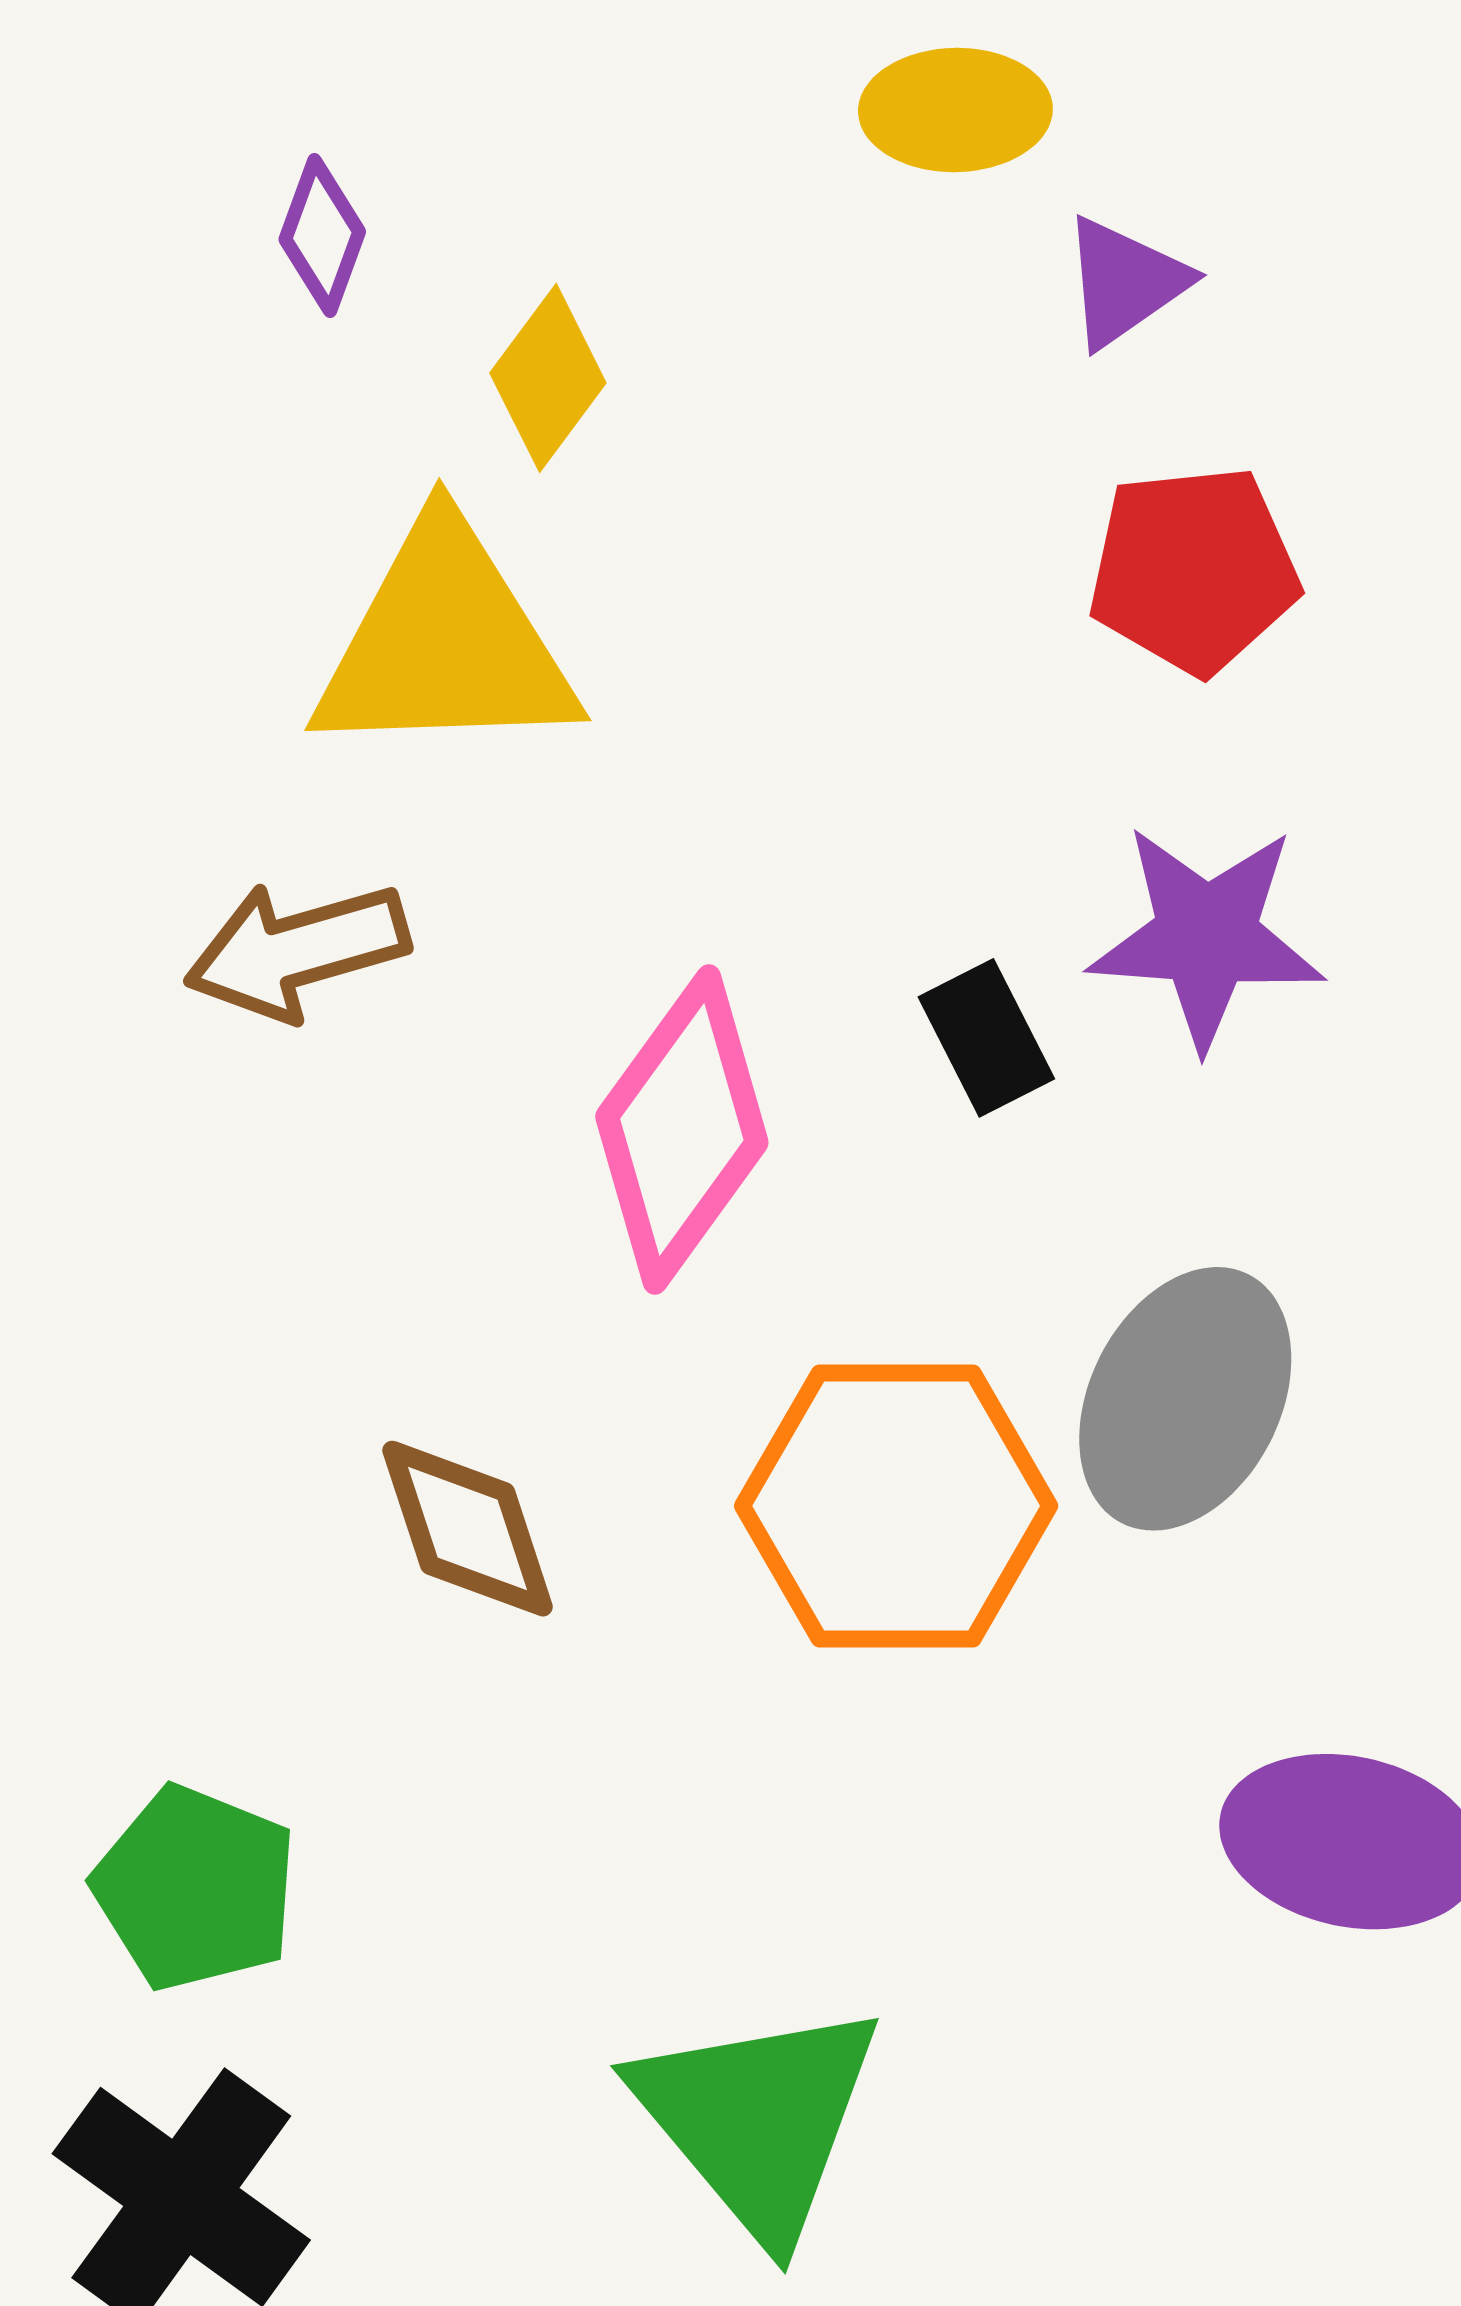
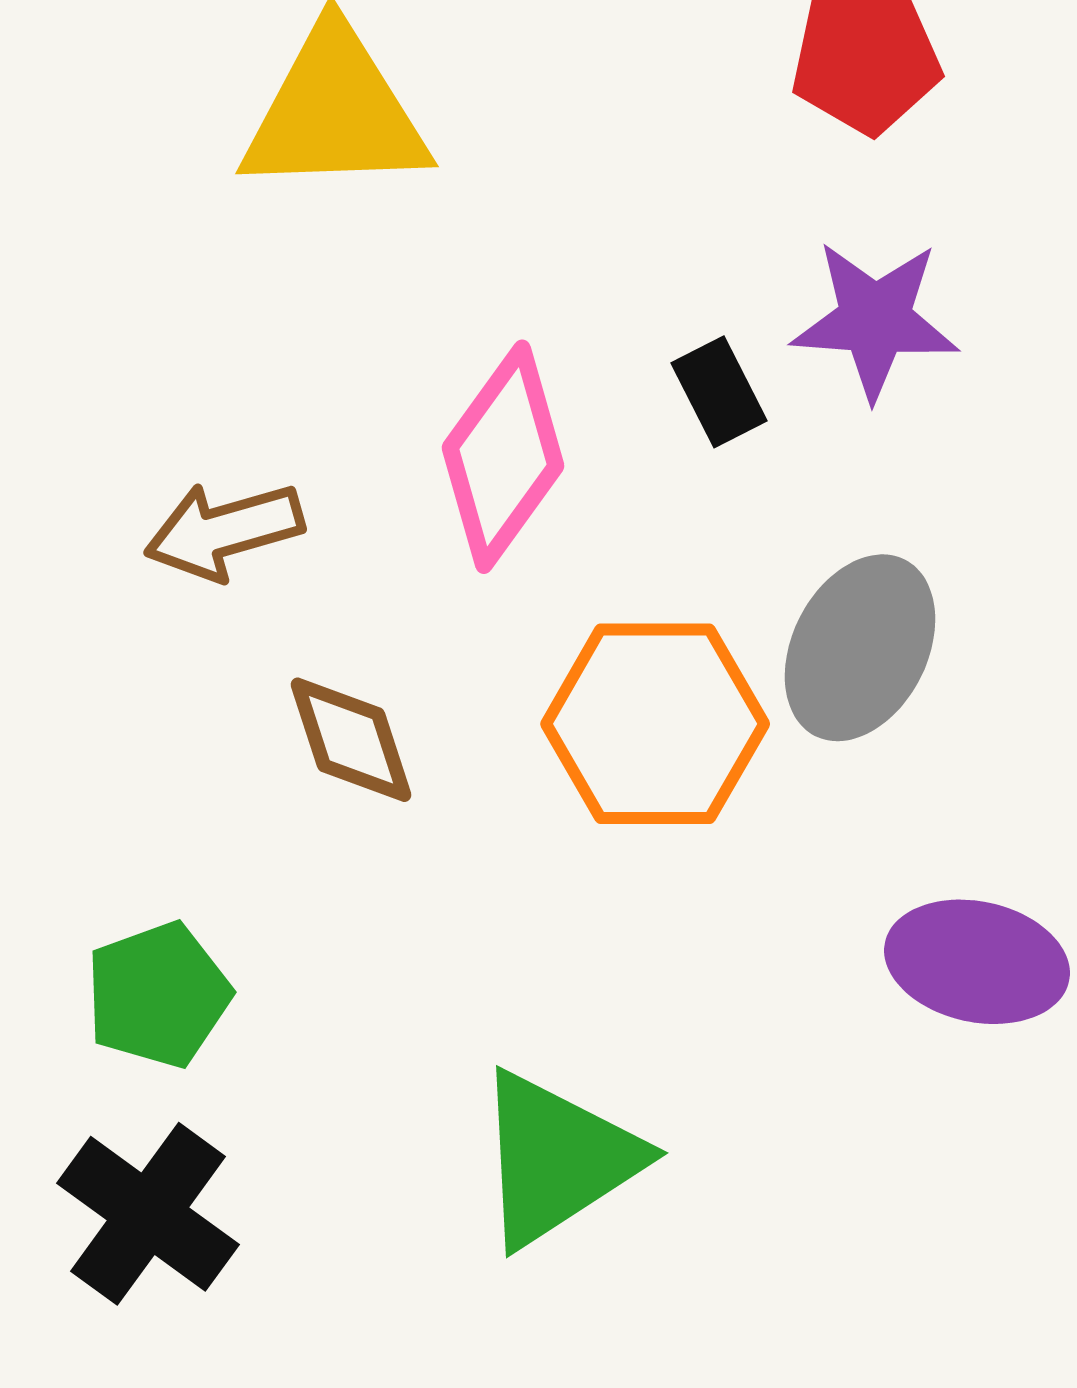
brown arrow: (297, 950) -> (224, 531), moved
green pentagon: (195, 1888) -> (158, 995), turned 30
green triangle: (758, 2119) -> (557, 1159), turned 37

